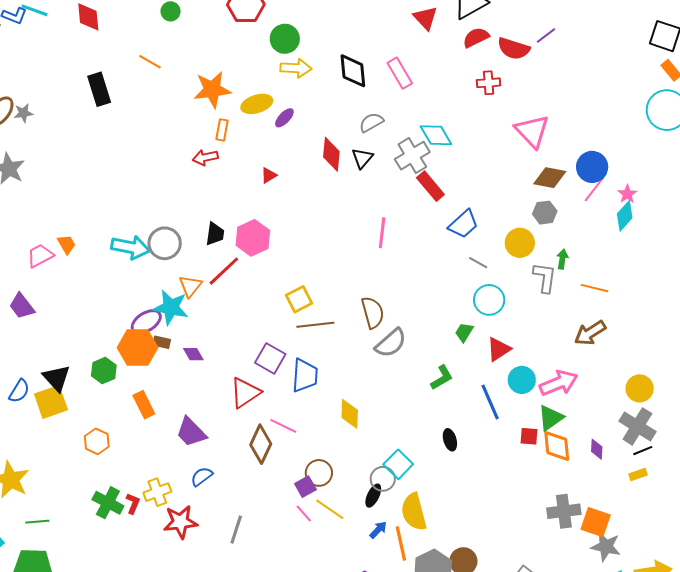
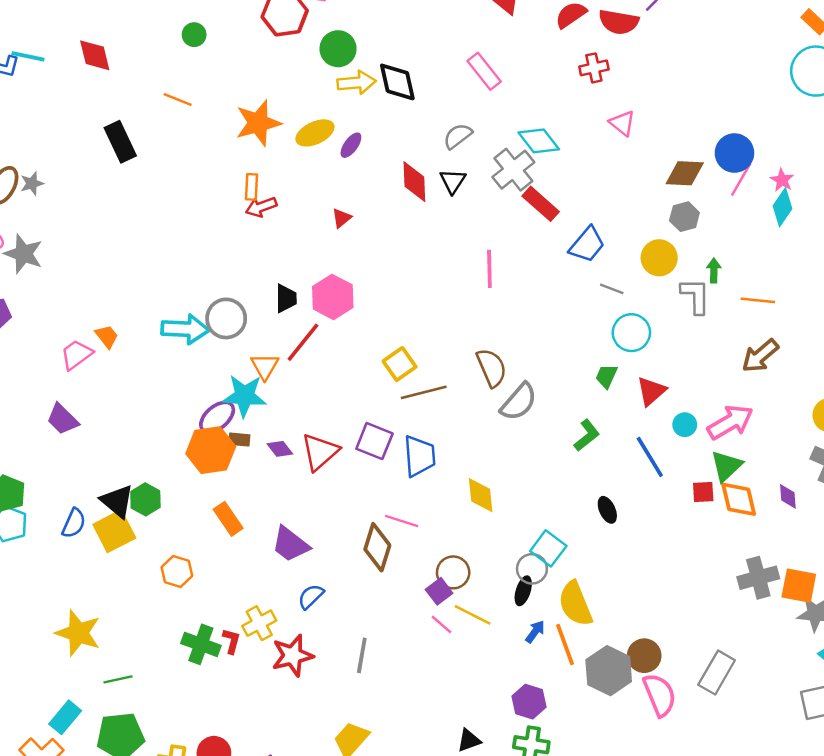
black diamond: (353, 71) -> (397, 82), moved
orange rectangle: (222, 130) -> (251, 187), moved
pink triangle: (532, 131) -> (622, 123), moved, size x0.6
green hexagon: (104, 371) -> (145, 499), moved
cyan circle: (522, 380) -> (685, 425), size x0.7
red triangle: (245, 393) -> (320, 452), moved

